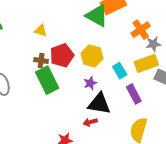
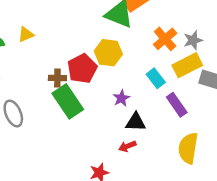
yellow triangle: (41, 30) -> (26, 34), moved, turned -32
orange cross: (141, 30) -> (165, 39), moved
yellow hexagon: (92, 56) -> (108, 53), moved
black triangle: (99, 104) -> (136, 122), size x0.7

